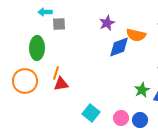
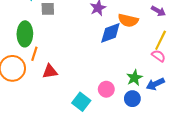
orange line: (56, 73) -> (34, 54), moved
pink circle: (121, 118) -> (106, 89), moved
blue circle: (140, 120) -> (132, 99), moved

